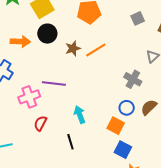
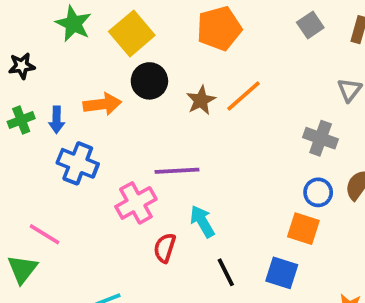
cyan arrow: (80, 115) -> (202, 221), moved
blue square: (123, 150) -> (282, 273), moved

